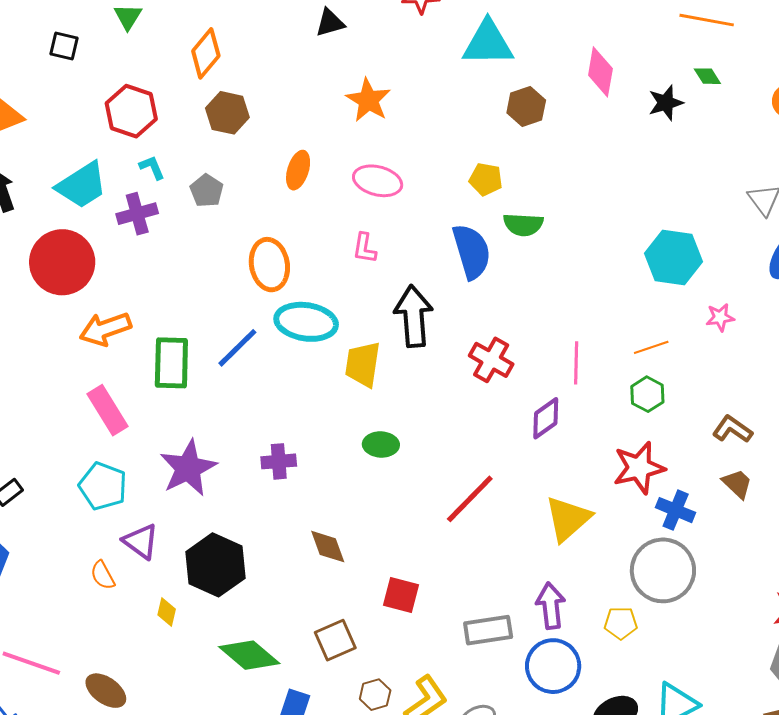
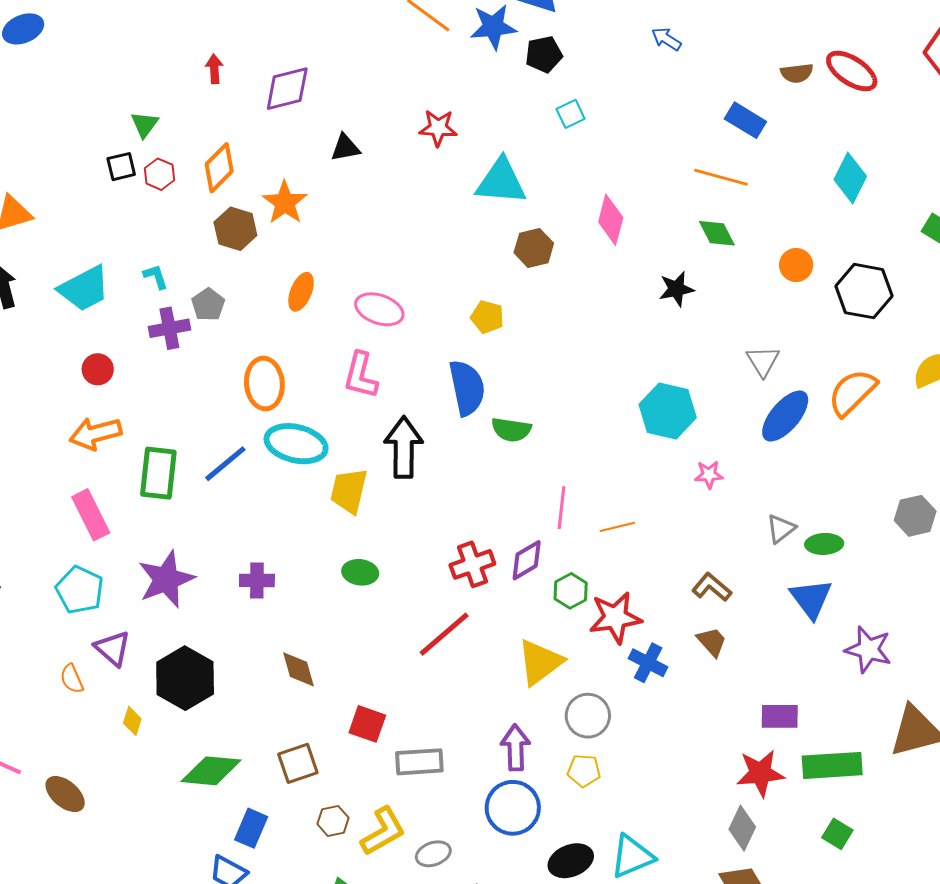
black square: (64, 46) -> (121, 167), moved, turned -32
green diamond: (707, 76) -> (717, 233), size x1.4
orange star: (368, 100) -> (285, 203), moved
black star: (666, 103) -> (676, 289), moved
red hexagon: (131, 111) -> (160, 174), moved, size x0.6
purple cross: (137, 214) -> (169, 328), moved
green semicircle: (523, 225) -> (511, 430), moved
pink L-shape: (365, 248) -> (361, 375), size x1.5
red circle: (62, 262) -> (98, 369), moved, size x0.5
orange line: (651, 347) -> (617, 527), moved
red cross: (491, 360) -> (472, 564), moved, turned 36
green hexagon: (647, 394) -> (571, 591), moved
gray circle: (663, 570) -> (588, 716), moved, size x0.7
gray rectangle: (488, 630) -> (419, 762), moved
green diamond: (249, 655) -> (211, 771), turned -40

